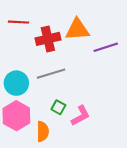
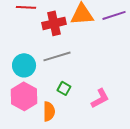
purple line: (106, 47) -> (114, 15), moved
pink L-shape: (81, 116) -> (100, 98), moved

